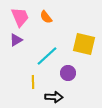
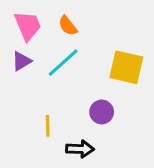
cyan line: (47, 56) -> (63, 63), moved

